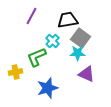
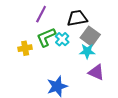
green L-shape: (37, 57) -> (46, 37), moved
yellow cross: (16, 72) -> (25, 48), moved

